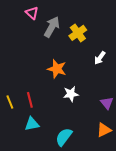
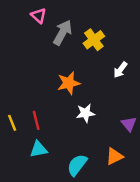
orange star: (57, 69) -> (69, 83), turned -30
orange triangle: (104, 130) -> (114, 156), moved

